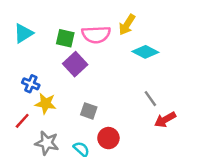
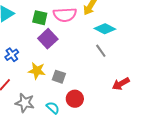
blue cross: (31, 84) -> (12, 55), turned 32
gray line: (150, 99) -> (101, 51), moved
yellow star: (46, 104) -> (37, 71), moved

